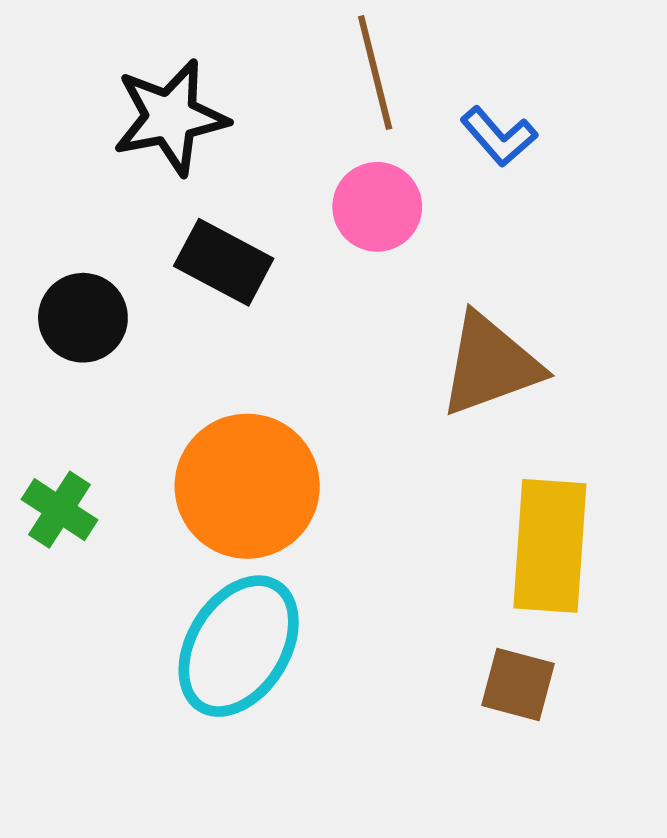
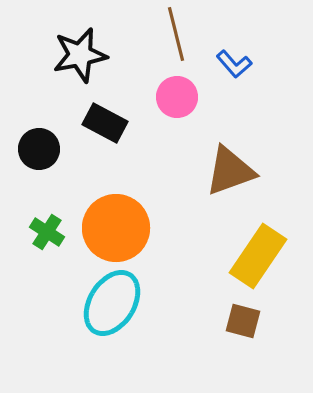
green cross: (59, 510) -> (47, 232), moved
yellow rectangle: (550, 546) -> (258, 256), turned 30

